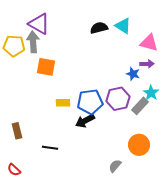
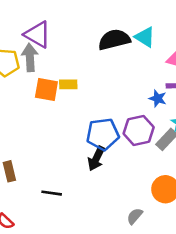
black semicircle: (99, 28) -> (114, 40), size x1.4
yellow rectangle: (63, 103) -> (68, 84), moved
black arrow: (85, 121) -> (96, 159), turned -36

